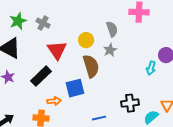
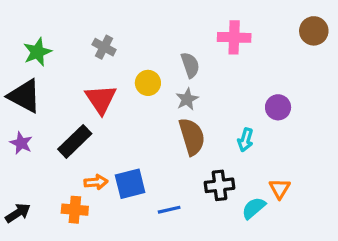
gray cross: (43, 23) -> (104, 47), moved
brown semicircle: (91, 66) -> (192, 137), moved
cyan arrow: (151, 68) -> (245, 140), moved
blue square: (75, 88) -> (130, 184), moved

